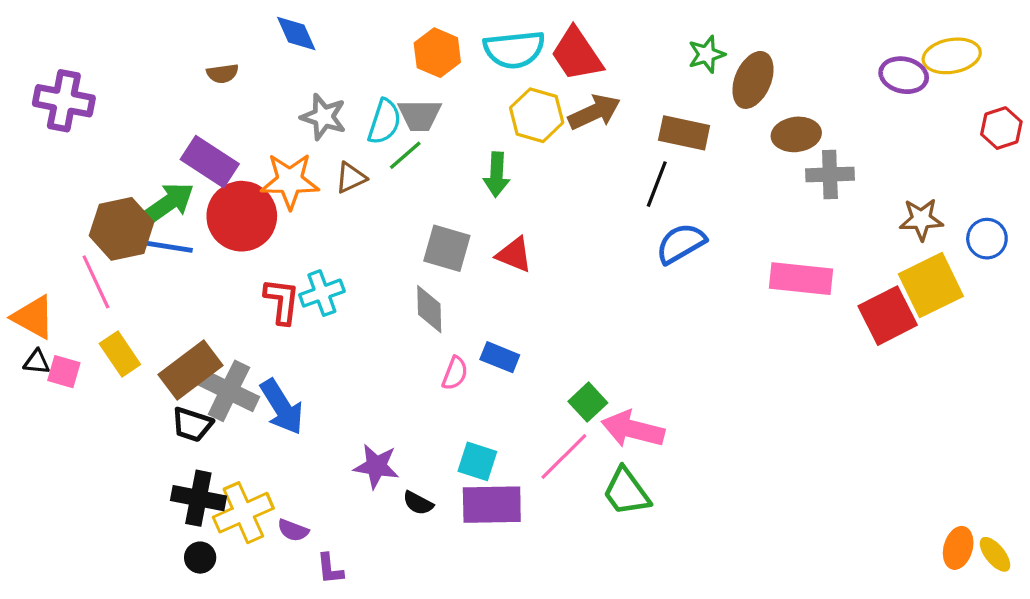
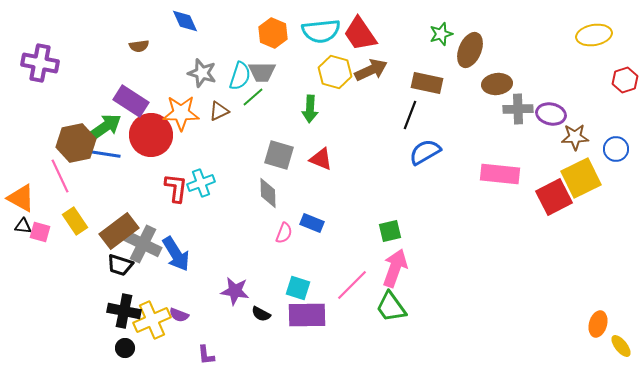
purple ellipse: (904, 75) -> (551, 114), moved
green square: (588, 402) -> (390, 231), moved, turned 30
pink arrow: (633, 429) -> (395, 268), turned 96
purple semicircle: (293, 530) -> (179, 315), moved
orange ellipse: (958, 548) -> (598, 324), moved

